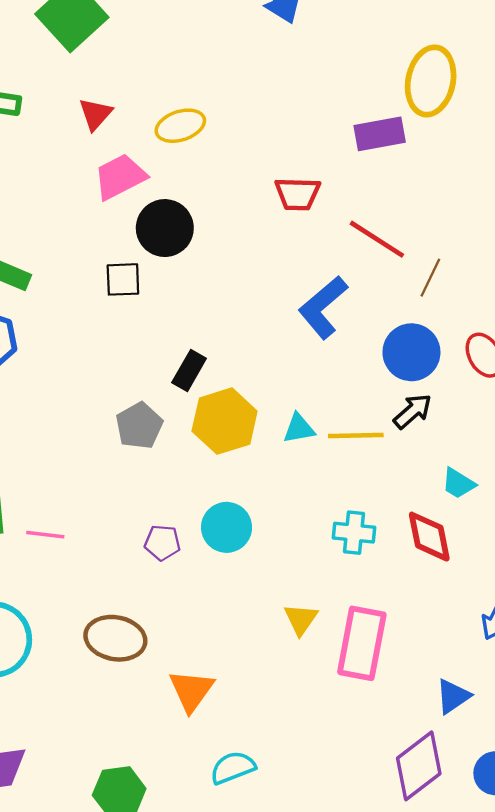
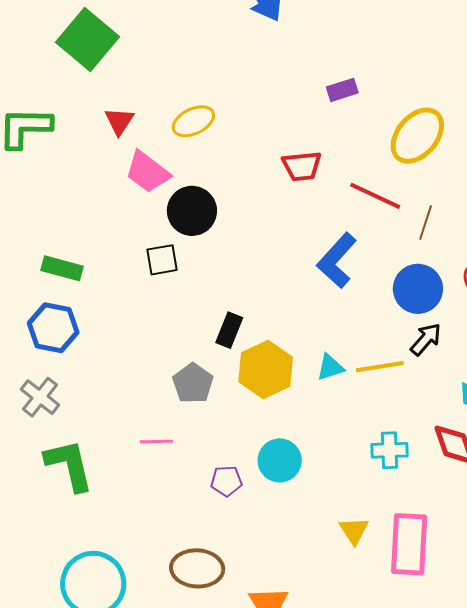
yellow ellipse: (431, 81) -> (417, 136), moved, turned 36
purple rectangle: (380, 134) -> (342, 90), moved, size x0.7
pink trapezoid: (120, 177) -> (148, 172), turned -108
pink line: (45, 535) -> (156, 442), moved

